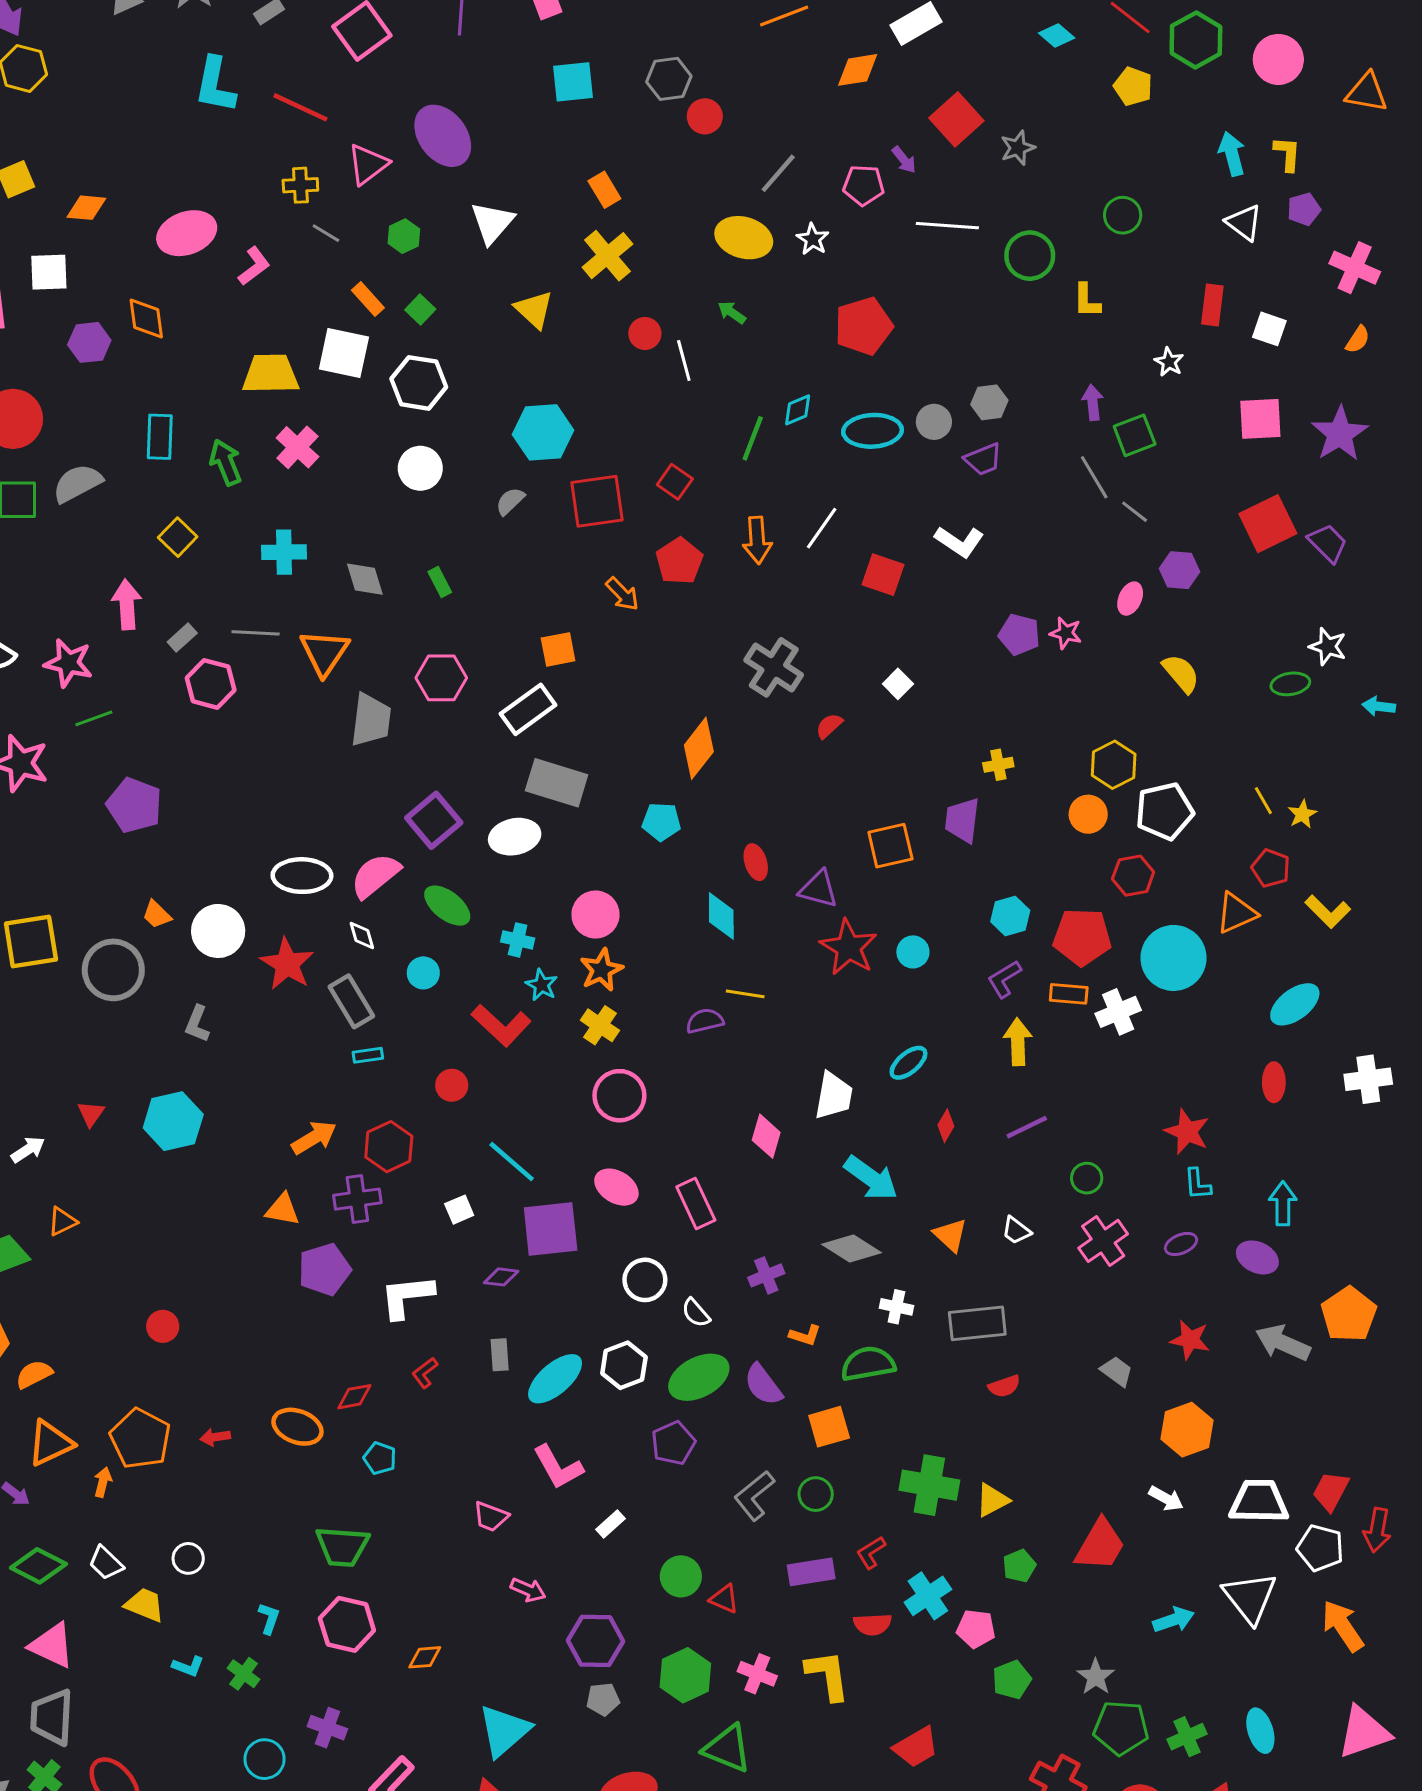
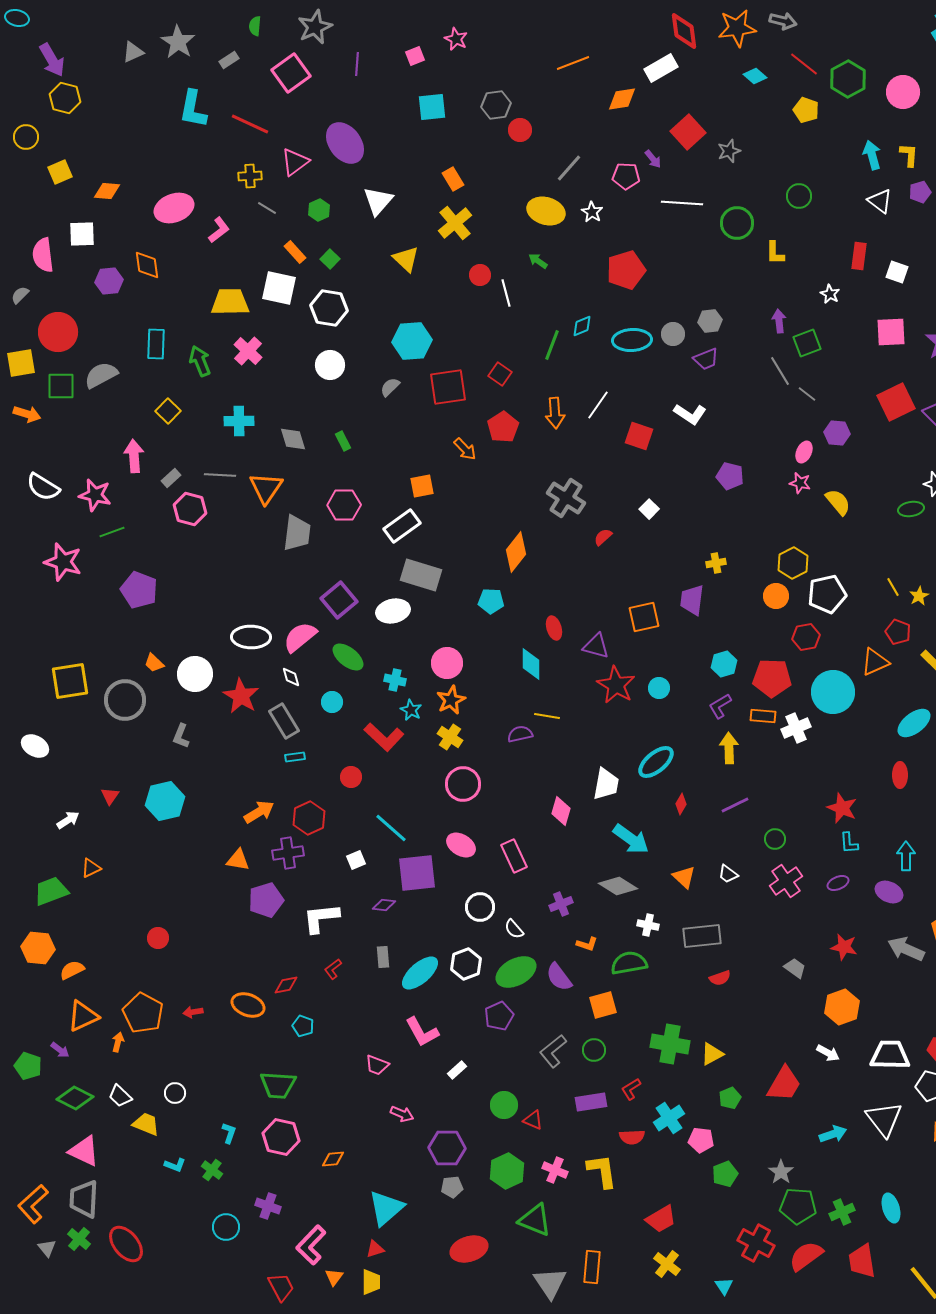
pink star: (1066, 633) -> (800, 483), moved
cyan ellipse: (908, 1063) -> (656, 762), size x1.4

